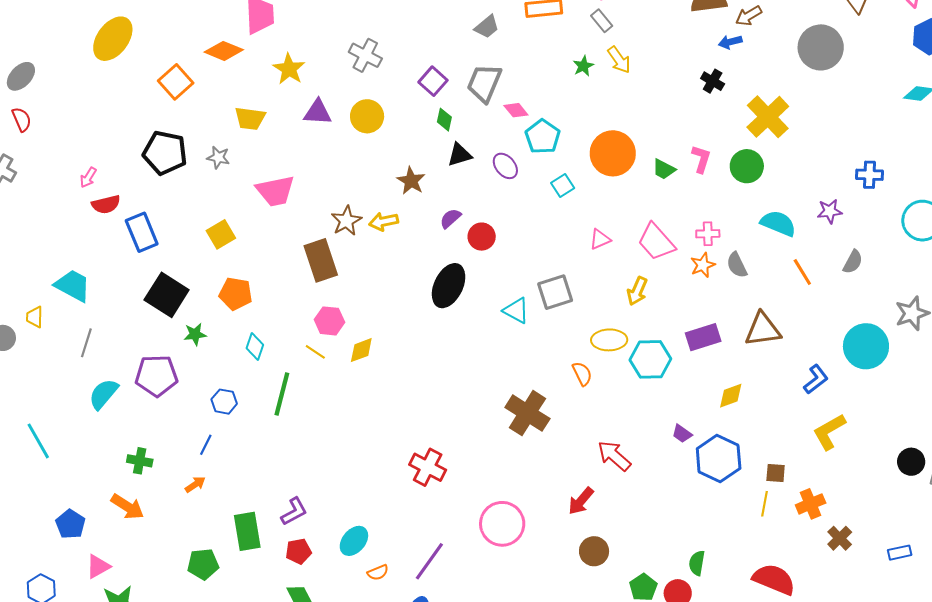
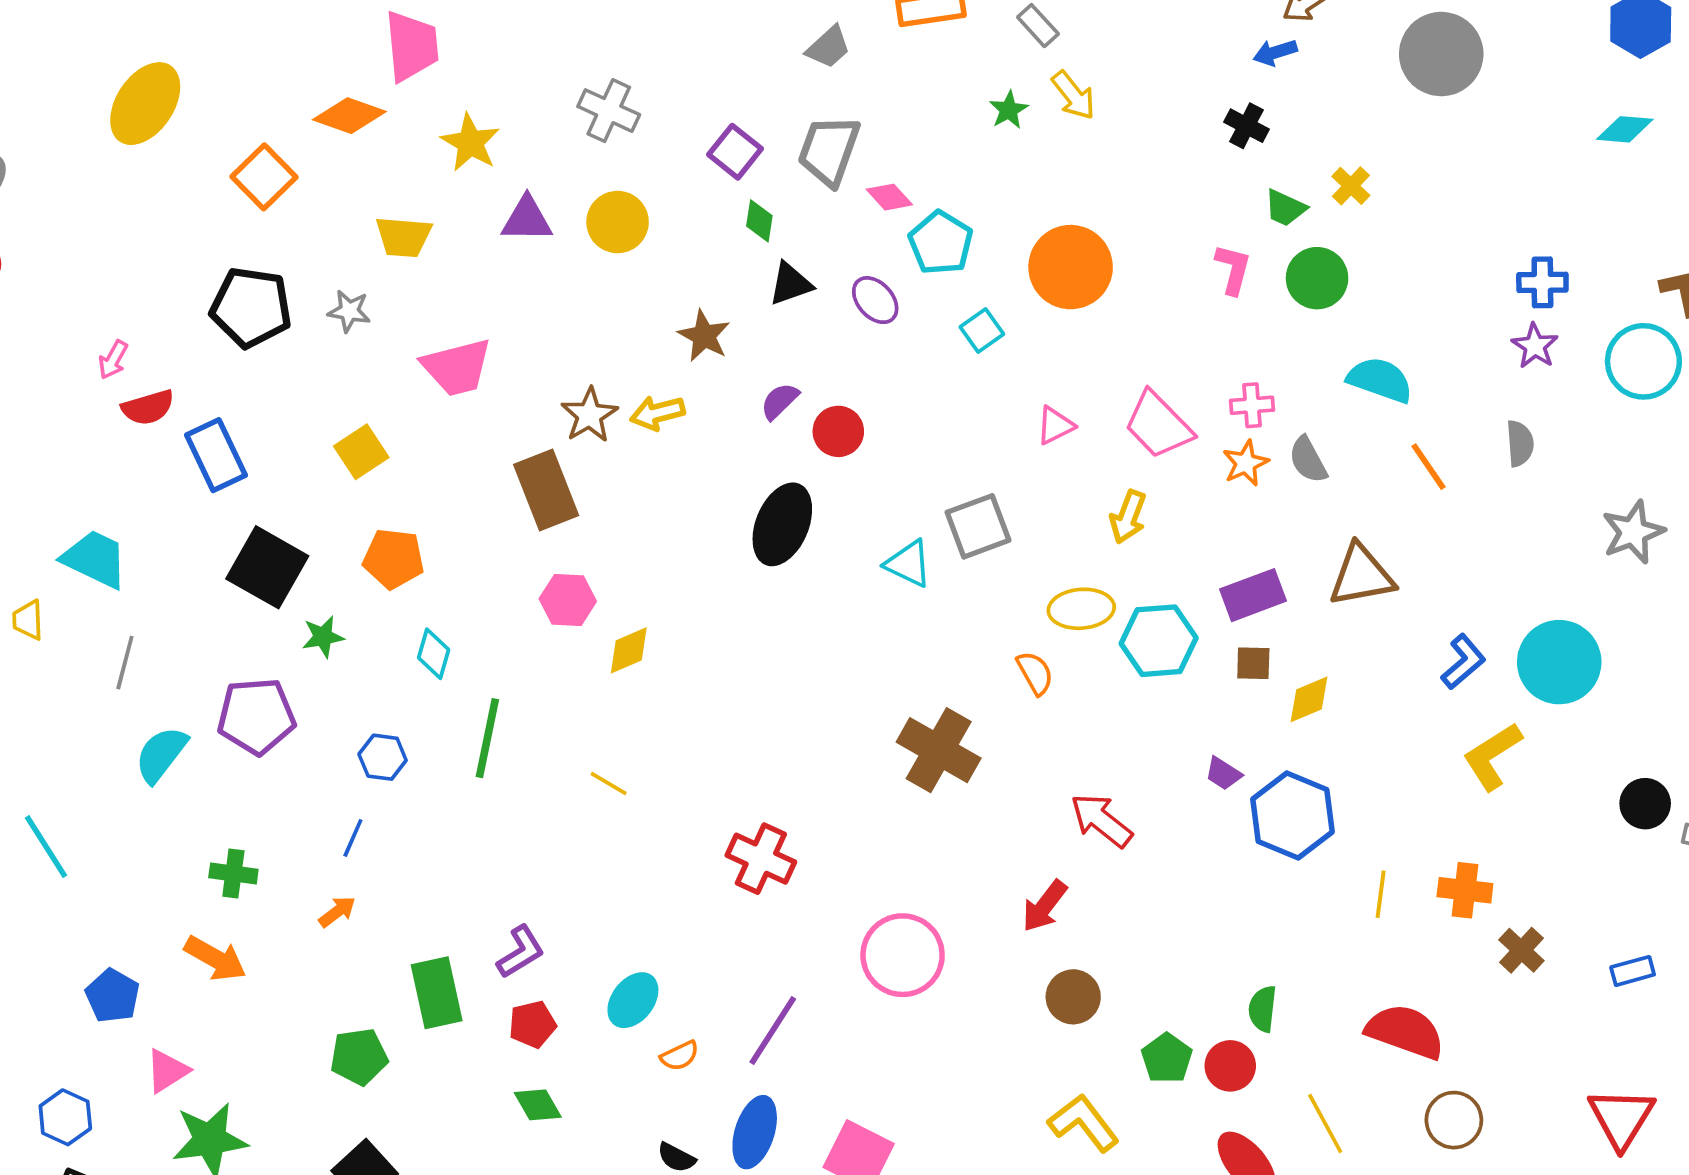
yellow cross: (768, 117) -> (1351, 186), size x0.5
green trapezoid: (664, 169) -> (1285, 208), moved
purple star: (830, 211) -> (1535, 346), moved, turned -30
gray semicircle: (853, 262) -> (1520, 443), turned -30
cyan circle: (866, 346) -> (1559, 662), moved
yellow line: (315, 352) -> (609, 783), moved
brown square: (776, 473) -> (1253, 663), moved
orange cross: (811, 504) -> (1465, 890), turned 32

